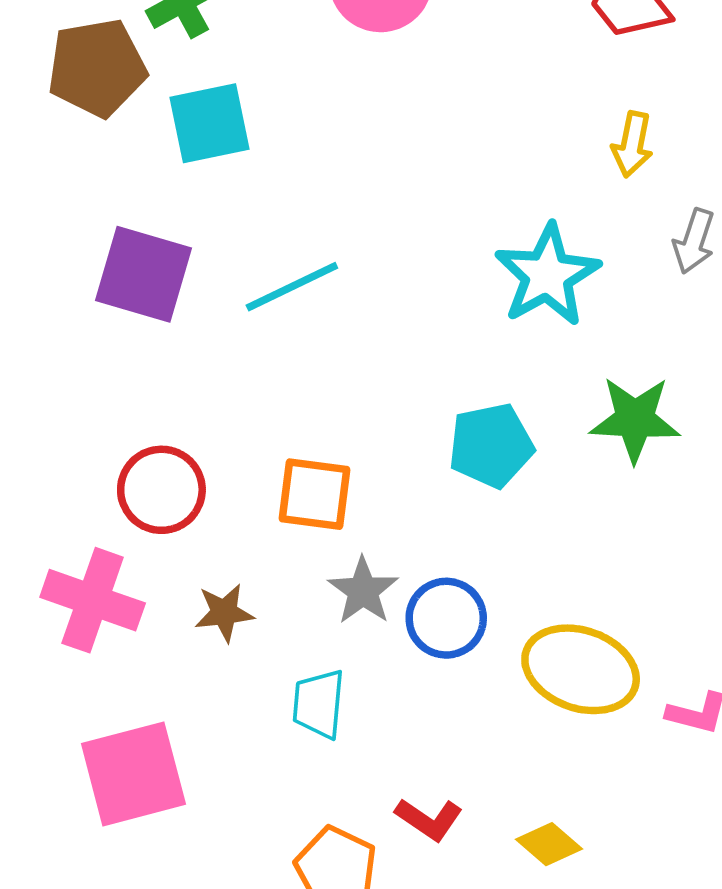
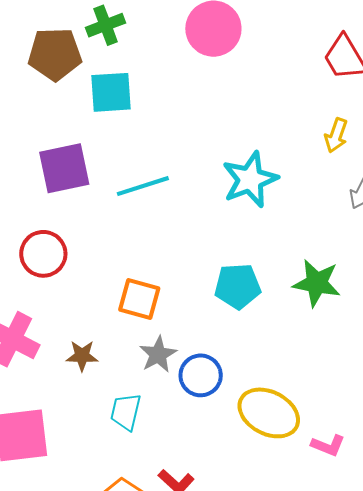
purple square: (144, 274) -> (64, 168), turned -36
cyan star: (547, 275) -> (250, 179), moved
red circle: (161, 490) -> (43, 254), moved

